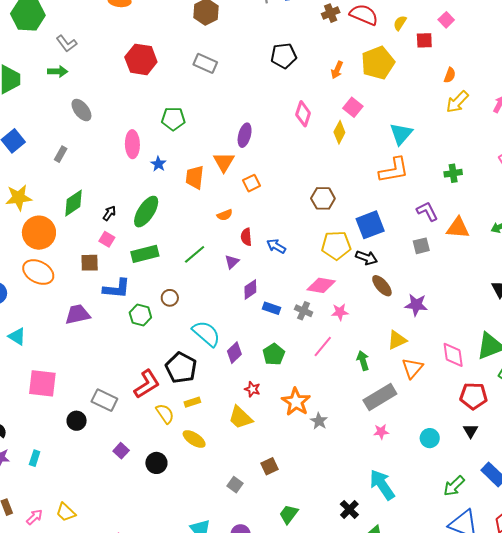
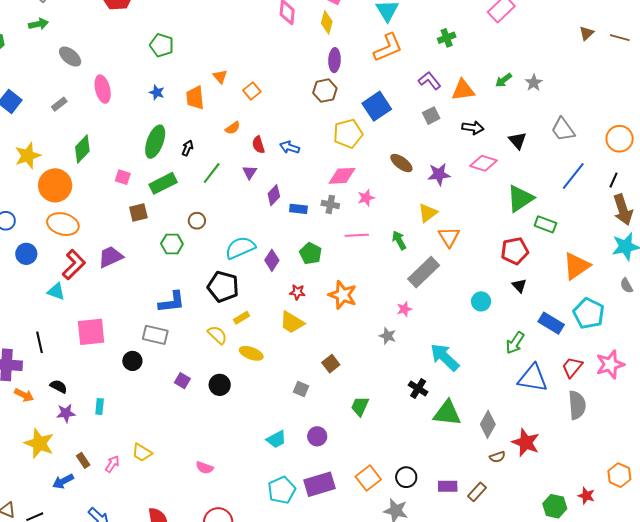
green pentagon: (173, 119) -> (162, 45), turned 30
purple ellipse: (245, 135) -> (335, 60), moved
pink ellipse: (132, 144) -> (103, 89), moved
gray rectangle: (61, 154) -> (59, 104), turned 35
orange triangle: (224, 162) -> (220, 76), size x0.7
black arrow: (109, 213) -> (187, 148), moved
black arrow: (366, 258) -> (473, 128), moved
brown square: (90, 263) -> (138, 212), moved
blue L-shape: (117, 289) -> (172, 302), moved
cyan semicircle: (206, 334) -> (240, 248), turned -52
pink line: (323, 347) -> (357, 235), turned 60
pink diamond: (453, 355) -> (484, 163), moved, turned -52
red L-shape: (147, 384) -> (74, 265), moved
gray star: (319, 421) -> (388, 336), moved
pink star: (381, 432) -> (404, 309), moved

